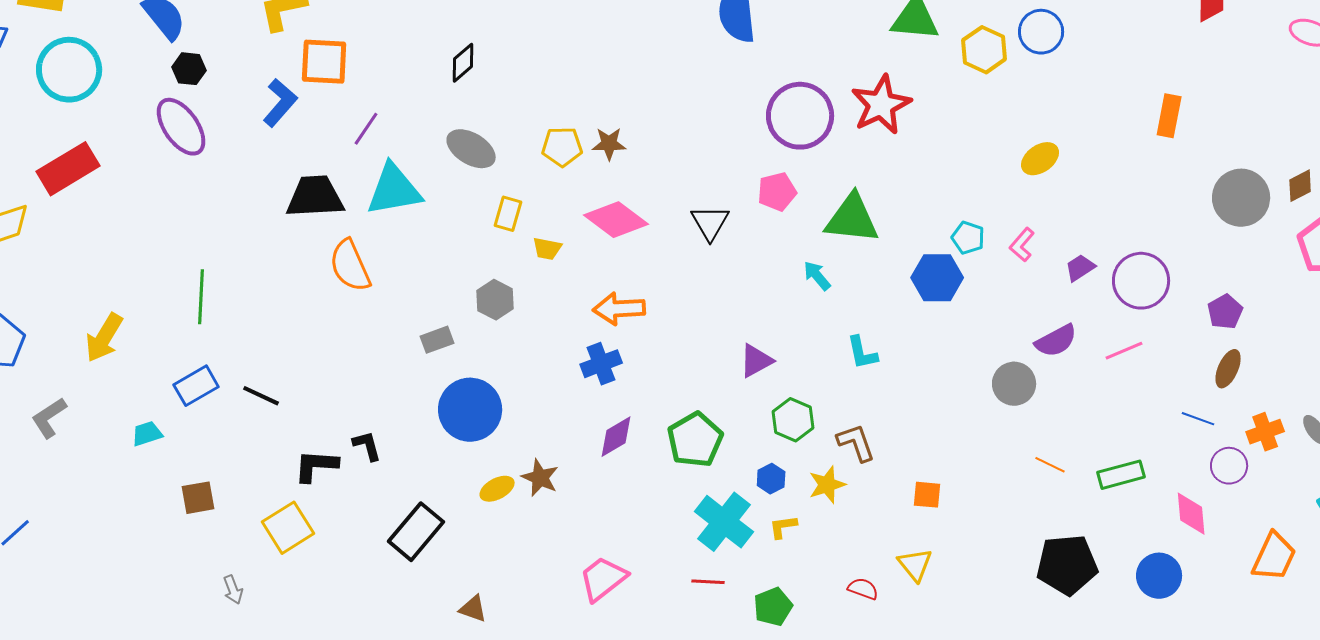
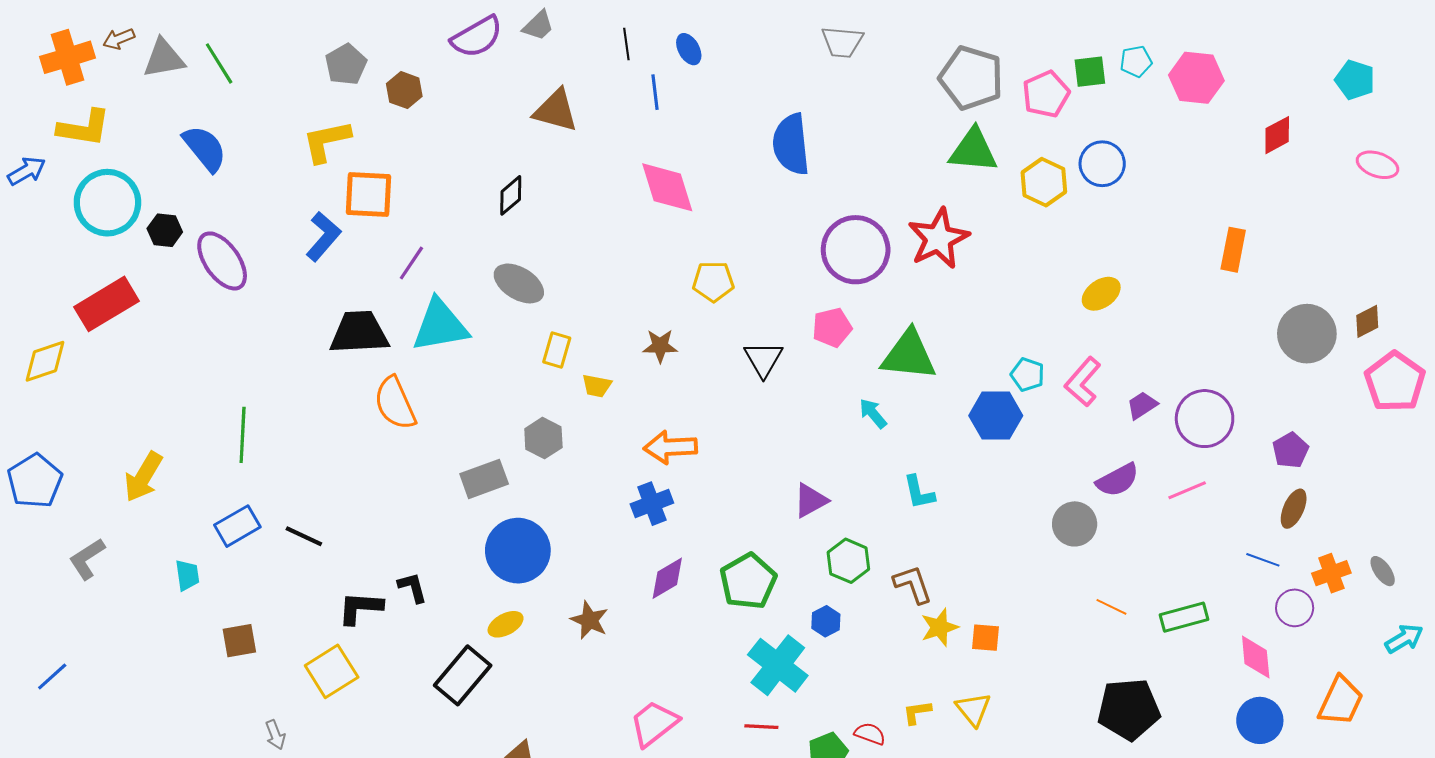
black hexagon: (189, 69) -> (165, 230), moved
brown star: (609, 144) -> (660, 346), moved
yellow pentagon: (562, 147) -> (713, 281), moved
pink diamond: (616, 220) -> (667, 187), moved, turned 36
pink L-shape: (1022, 245) -> (1083, 382), size x1.4
gray rectangle: (437, 340) -> (484, 479), size x1.4
cyan trapezoid: (147, 434) -> (187, 575), turned 100
yellow star: (827, 485) -> (939, 627), moved
yellow ellipse: (497, 489) -> (506, 624), moved
yellow L-shape: (783, 527) -> (917, 712), moved
blue circle: (1159, 576) -> (1260, 720), moved
red semicircle: (863, 589) -> (870, 734), moved

